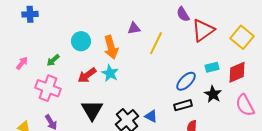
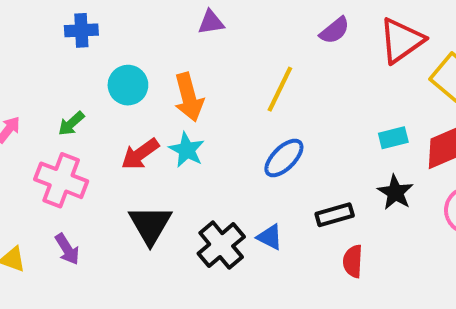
blue cross: (30, 14) -> (81, 30), moved
purple semicircle: (183, 14) -> (335, 30), turned -98
purple triangle: (134, 28) -> (211, 22), moved
red triangle: (203, 30) -> (401, 41), moved
blue ellipse: (186, 81) -> (284, 158), moved

